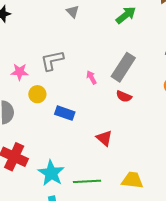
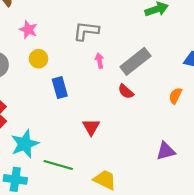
gray L-shape: (52, 60) -> (86, 31), moved
blue rectangle: (65, 113) -> (60, 88), turned 36

